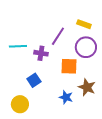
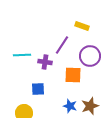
yellow rectangle: (84, 24) -> (82, 26), moved
blue square: (34, 80) -> (38, 89), turned 32
brown star: (87, 87) -> (90, 106), moved, turned 30

